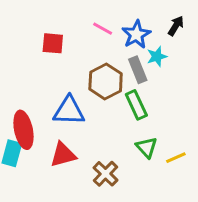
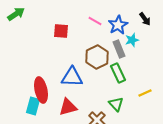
black arrow: (176, 26) -> (145, 19), turned 112
green triangle: (147, 147) -> (116, 104), moved
yellow line: (176, 158) -> (145, 93), moved

